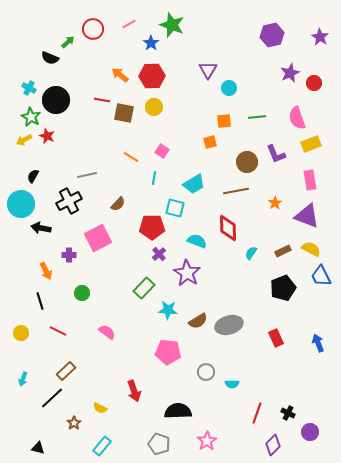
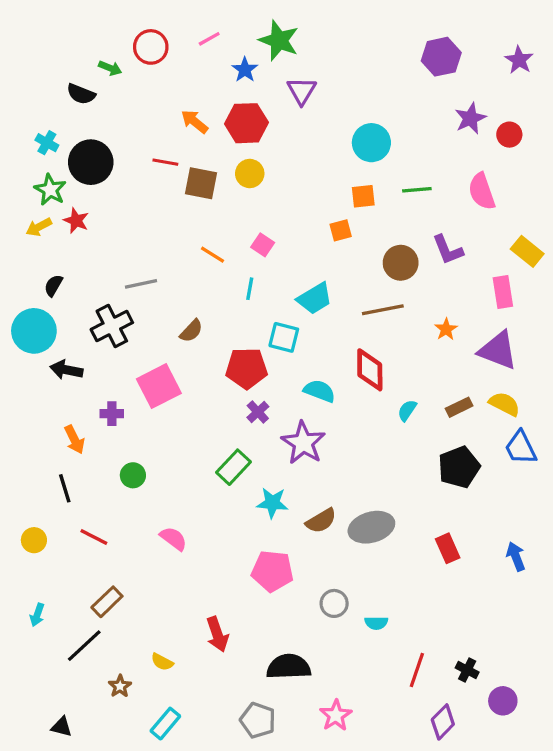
green arrow: (68, 42) -> (110, 68), turned 64
purple triangle: (208, 70) -> (302, 91), moved
cyan circle: (229, 88) -> (371, 143), size x1.5
yellow rectangle: (311, 144) -> (527, 251), moved, turned 60

